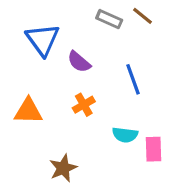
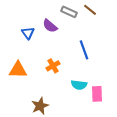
blue triangle: (43, 40) -> (28, 33), moved, size x0.6
purple semicircle: (79, 62) -> (50, 26), moved

